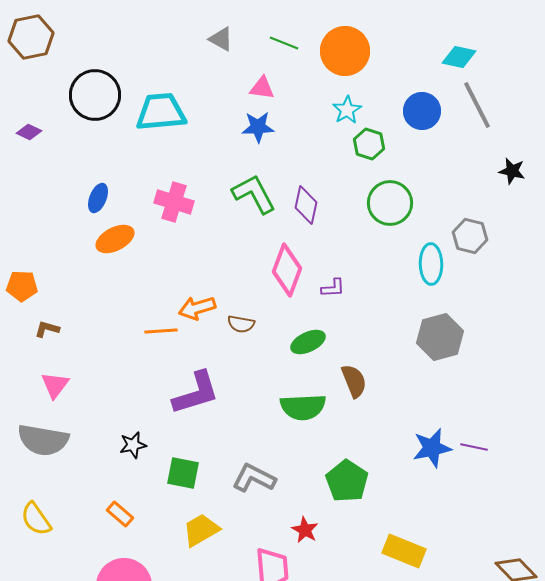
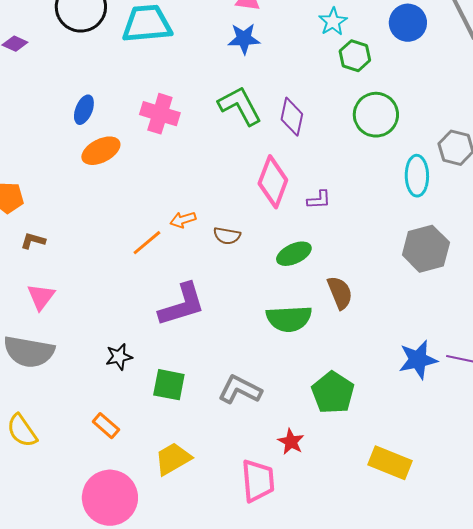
orange arrow: (197, 308) -> (183, 220), size x0.7
orange line: (161, 331) -> (147, 243), turned -36
yellow trapezoid: (201, 530) -> (173, 459), moved

